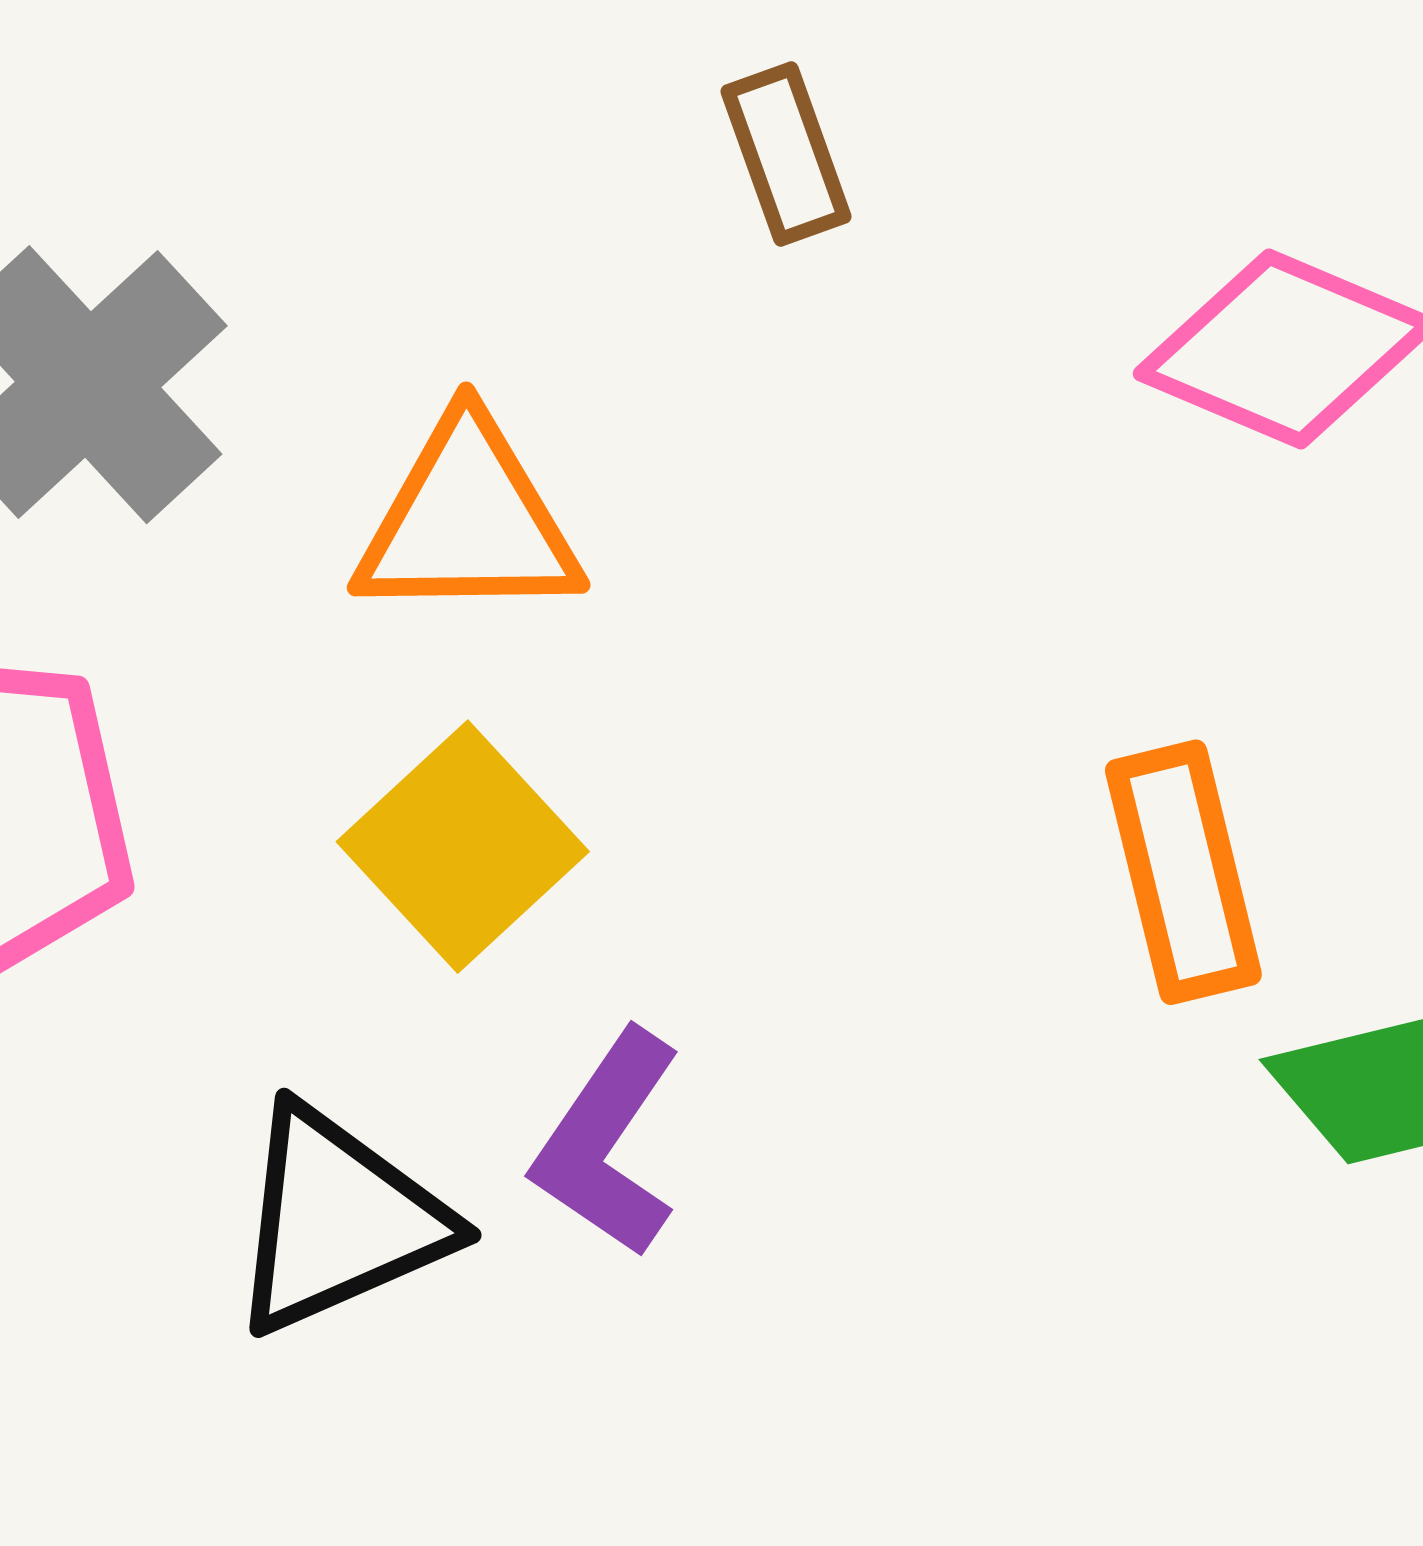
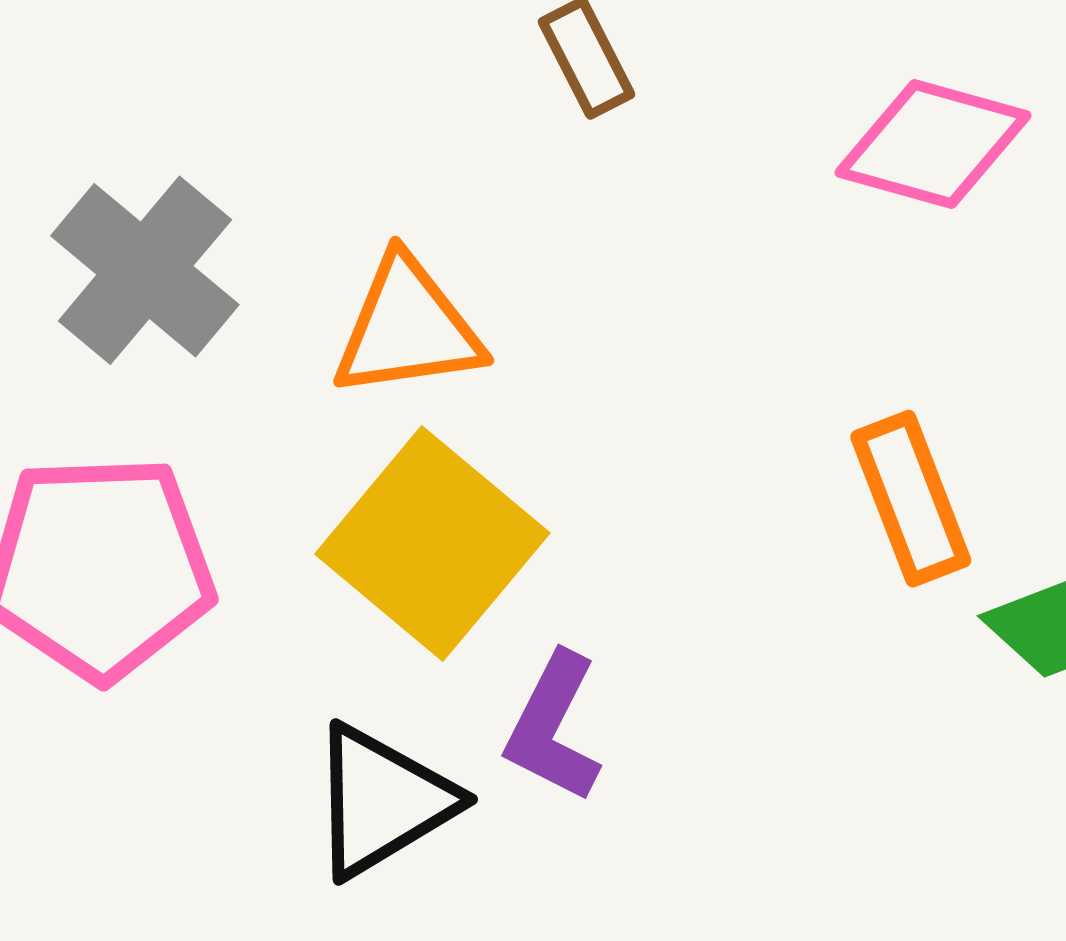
yellow square: (463, 847) -> (432, 544), size x1.4

